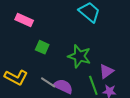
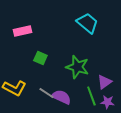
pink rectangle: (24, 20) -> (22, 31), turned -36

